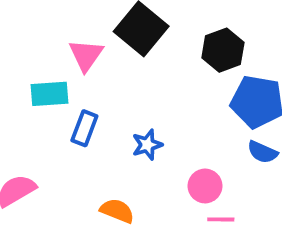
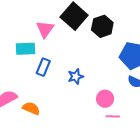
black hexagon: (223, 50) -> (102, 26), moved
orange semicircle: (117, 211) -> (31, 108), moved

